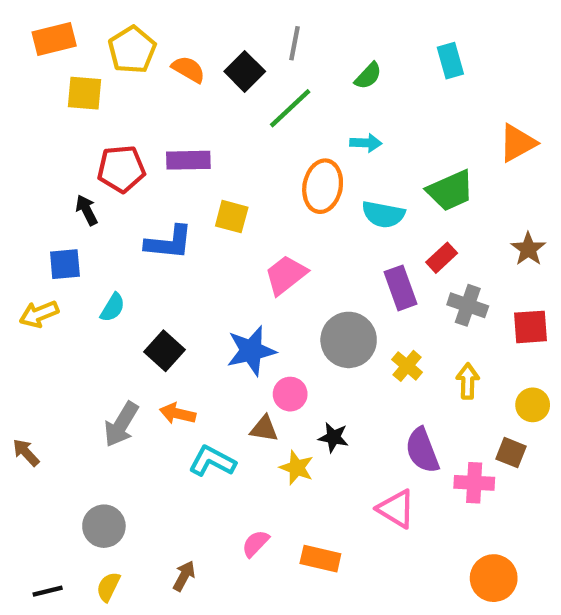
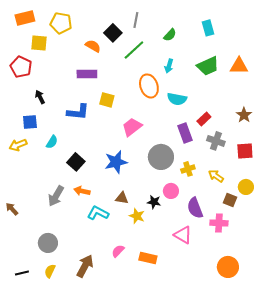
yellow pentagon: (132, 50) -> (61, 23), turned -30
orange semicircle: (188, 69) -> (93, 46), moved
cyan arrow: (366, 143) -> (169, 66), turned 104
orange triangle: (517, 143) -> (239, 66), turned 30
red pentagon: (121, 169) -> (21, 67), moved, turned 30
orange ellipse: (323, 186) -> (149, 86), turned -30
green trapezoid: (450, 191) -> (208, 66), moved
yellow cross: (407, 366) -> (188, 169), turned 32
yellow arrow: (468, 381) -> (216, 176), turned -56
pink circle: (290, 394) -> (171, 191), moved
brown square: (511, 453) -> (230, 200), moved
brown arrow: (184, 576) -> (85, 266), size x1.6

